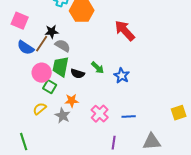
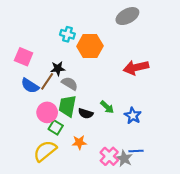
red arrow: (125, 31) -> (136, 67), turned -60
yellow semicircle: (40, 109) -> (45, 151), size x1.6
gray star: (63, 116) -> (124, 158), moved
blue line: (129, 117) -> (136, 151), moved

